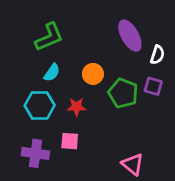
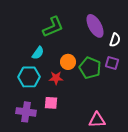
green L-shape: (49, 37) -> (53, 27), moved
orange circle: (93, 74) -> (68, 62), moved
pink triangle: (133, 164) -> (97, 120), turned -42

